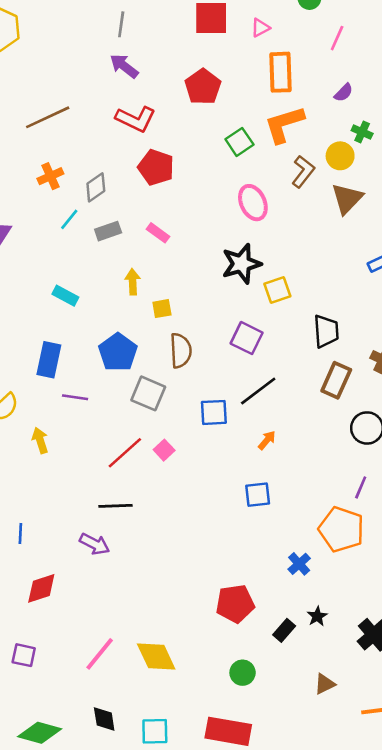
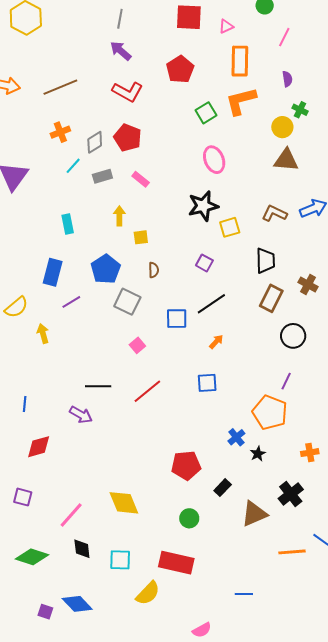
purple semicircle: (344, 93) -> (287, 79), turned -56
red pentagon: (156, 167) -> (128, 138), moved
brown L-shape: (303, 172) -> (274, 213), moved, turned -105
brown triangle: (347, 199) -> (286, 160), turned 48
cyan rectangle: (65, 296) -> (68, 224), turned 48
purple square: (247, 338) -> (204, 263), size x0.7
brown semicircle: (181, 351) -> (154, 270), size x0.6
purple line: (75, 397) -> (71, 302), turned -42
red line: (125, 453) -> (147, 391), moved
black star: (317, 616) -> (258, 454), moved
pink line: (100, 654) -> (71, 515), moved
brown triangle: (325, 684) -> (254, 514), moved, size x1.6

